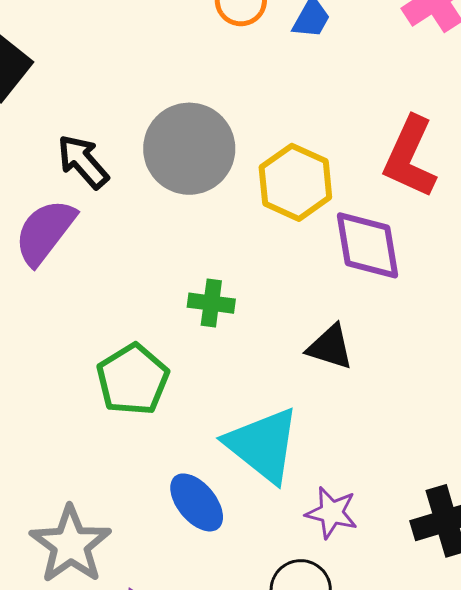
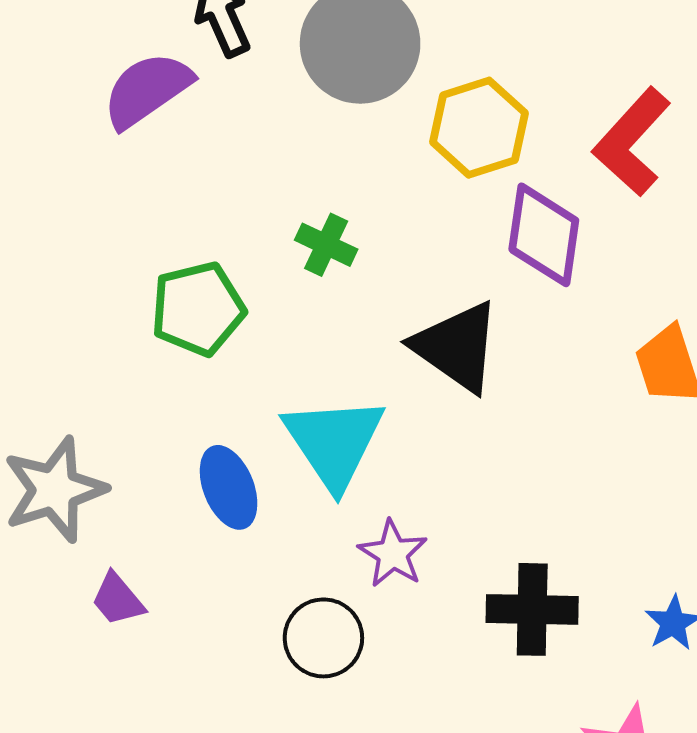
black triangle: (330, 347) -> (457, 347), size x1.5

